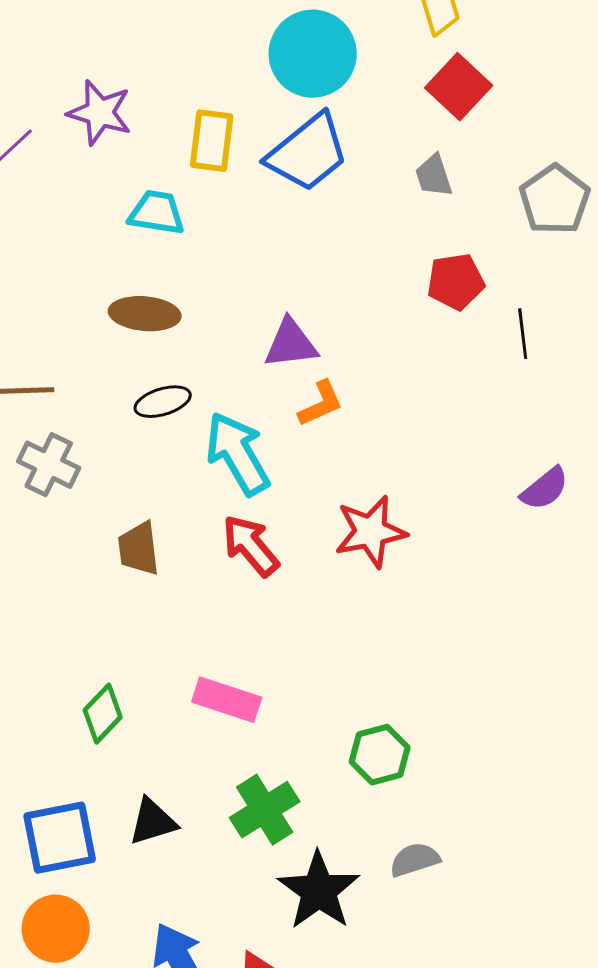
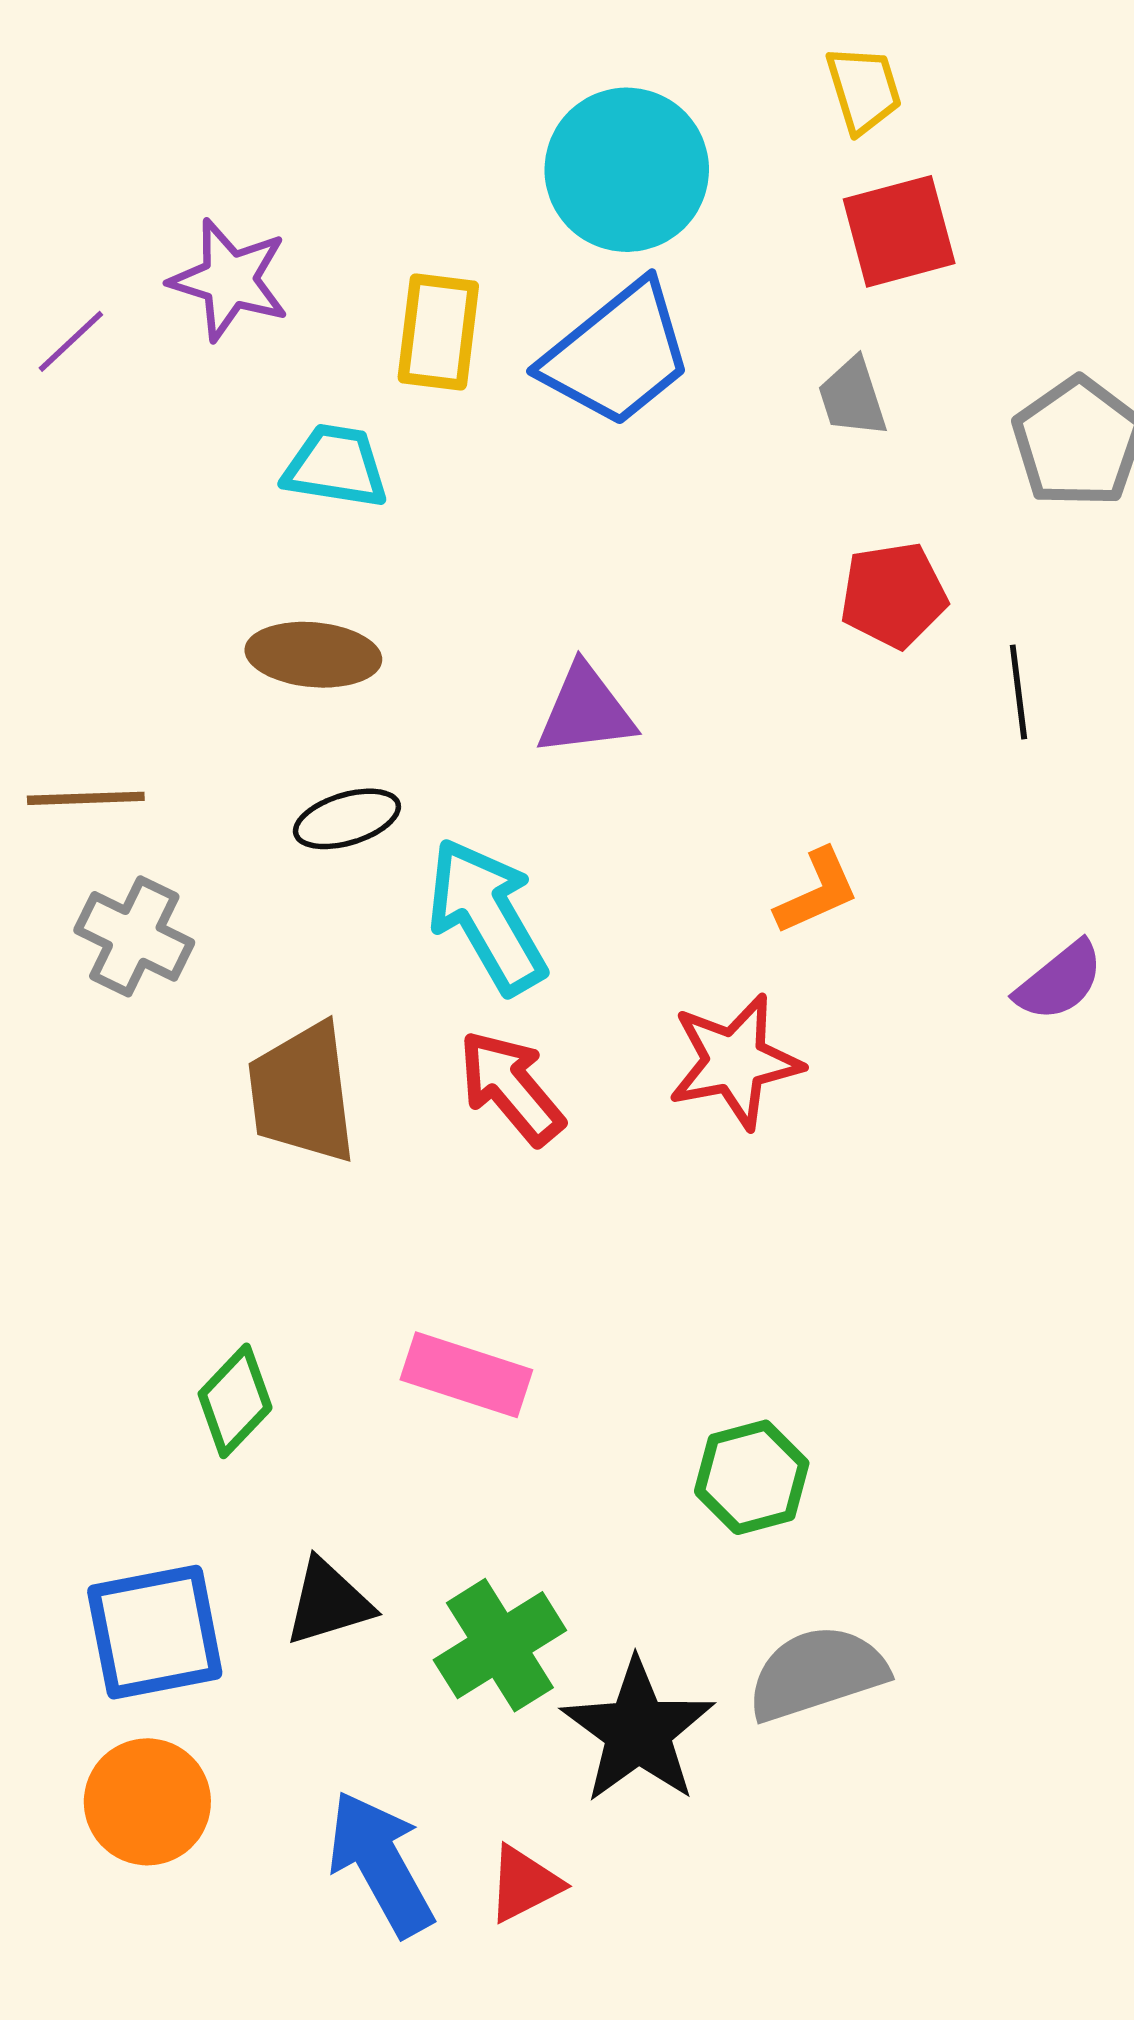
red square: (459, 87) -> (899, 231), turned 32
orange L-shape: (321, 404) -> (817, 892), moved
brown trapezoid: (139, 549) -> (302, 1093), size x1.4
green cross: (265, 810) -> (500, 1645), moved
gray semicircle: (415, 860) -> (817, 1673), size x1.5

